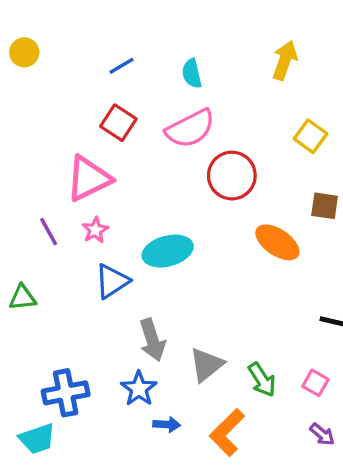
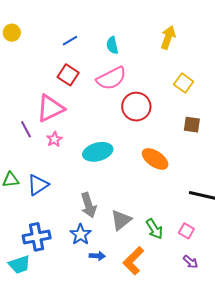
purple line: (49, 232) -> (26, 129), moved
orange ellipse: (277, 242) -> (155, 159), moved
blue triangle: (112, 281) -> (38, 185), moved

